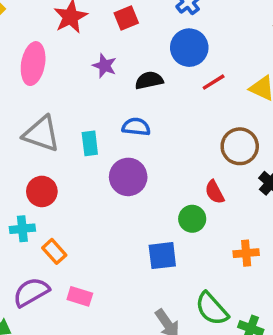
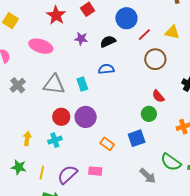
pink ellipse: (33, 64) -> (41, 46), turned -70
brown circle: (240, 146) -> (155, 59), moved
purple circle: (128, 177) -> (86, 117), moved
orange rectangle: (54, 251) -> (107, 144), moved

